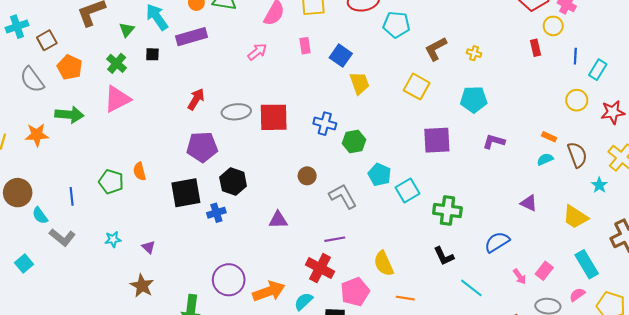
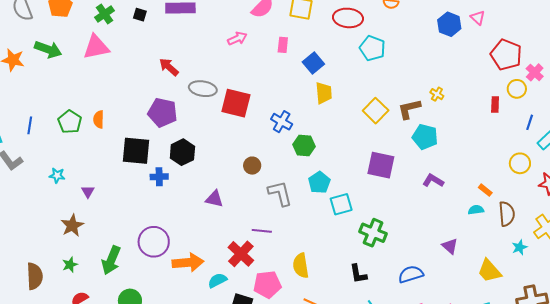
brown L-shape: (436, 49) -> (409, 109), moved
red arrow: (196, 99) -> (169, 67), turned -95

